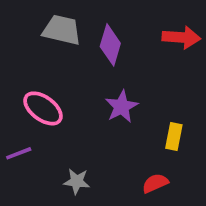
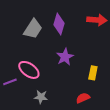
gray trapezoid: (62, 30) -> (33, 29), moved, turned 110
pink ellipse: (43, 108) -> (29, 70), moved

